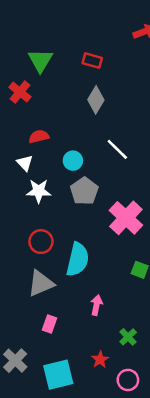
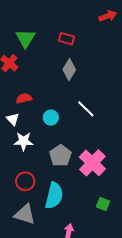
gray pentagon: (84, 191) -> (60, 156), moved
gray triangle: (41, 283) -> (25, 214), turned 40

